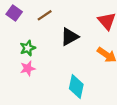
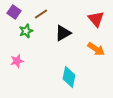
green star: (28, 48) -> (26, 31), moved
pink star: (28, 68) -> (17, 61), moved

